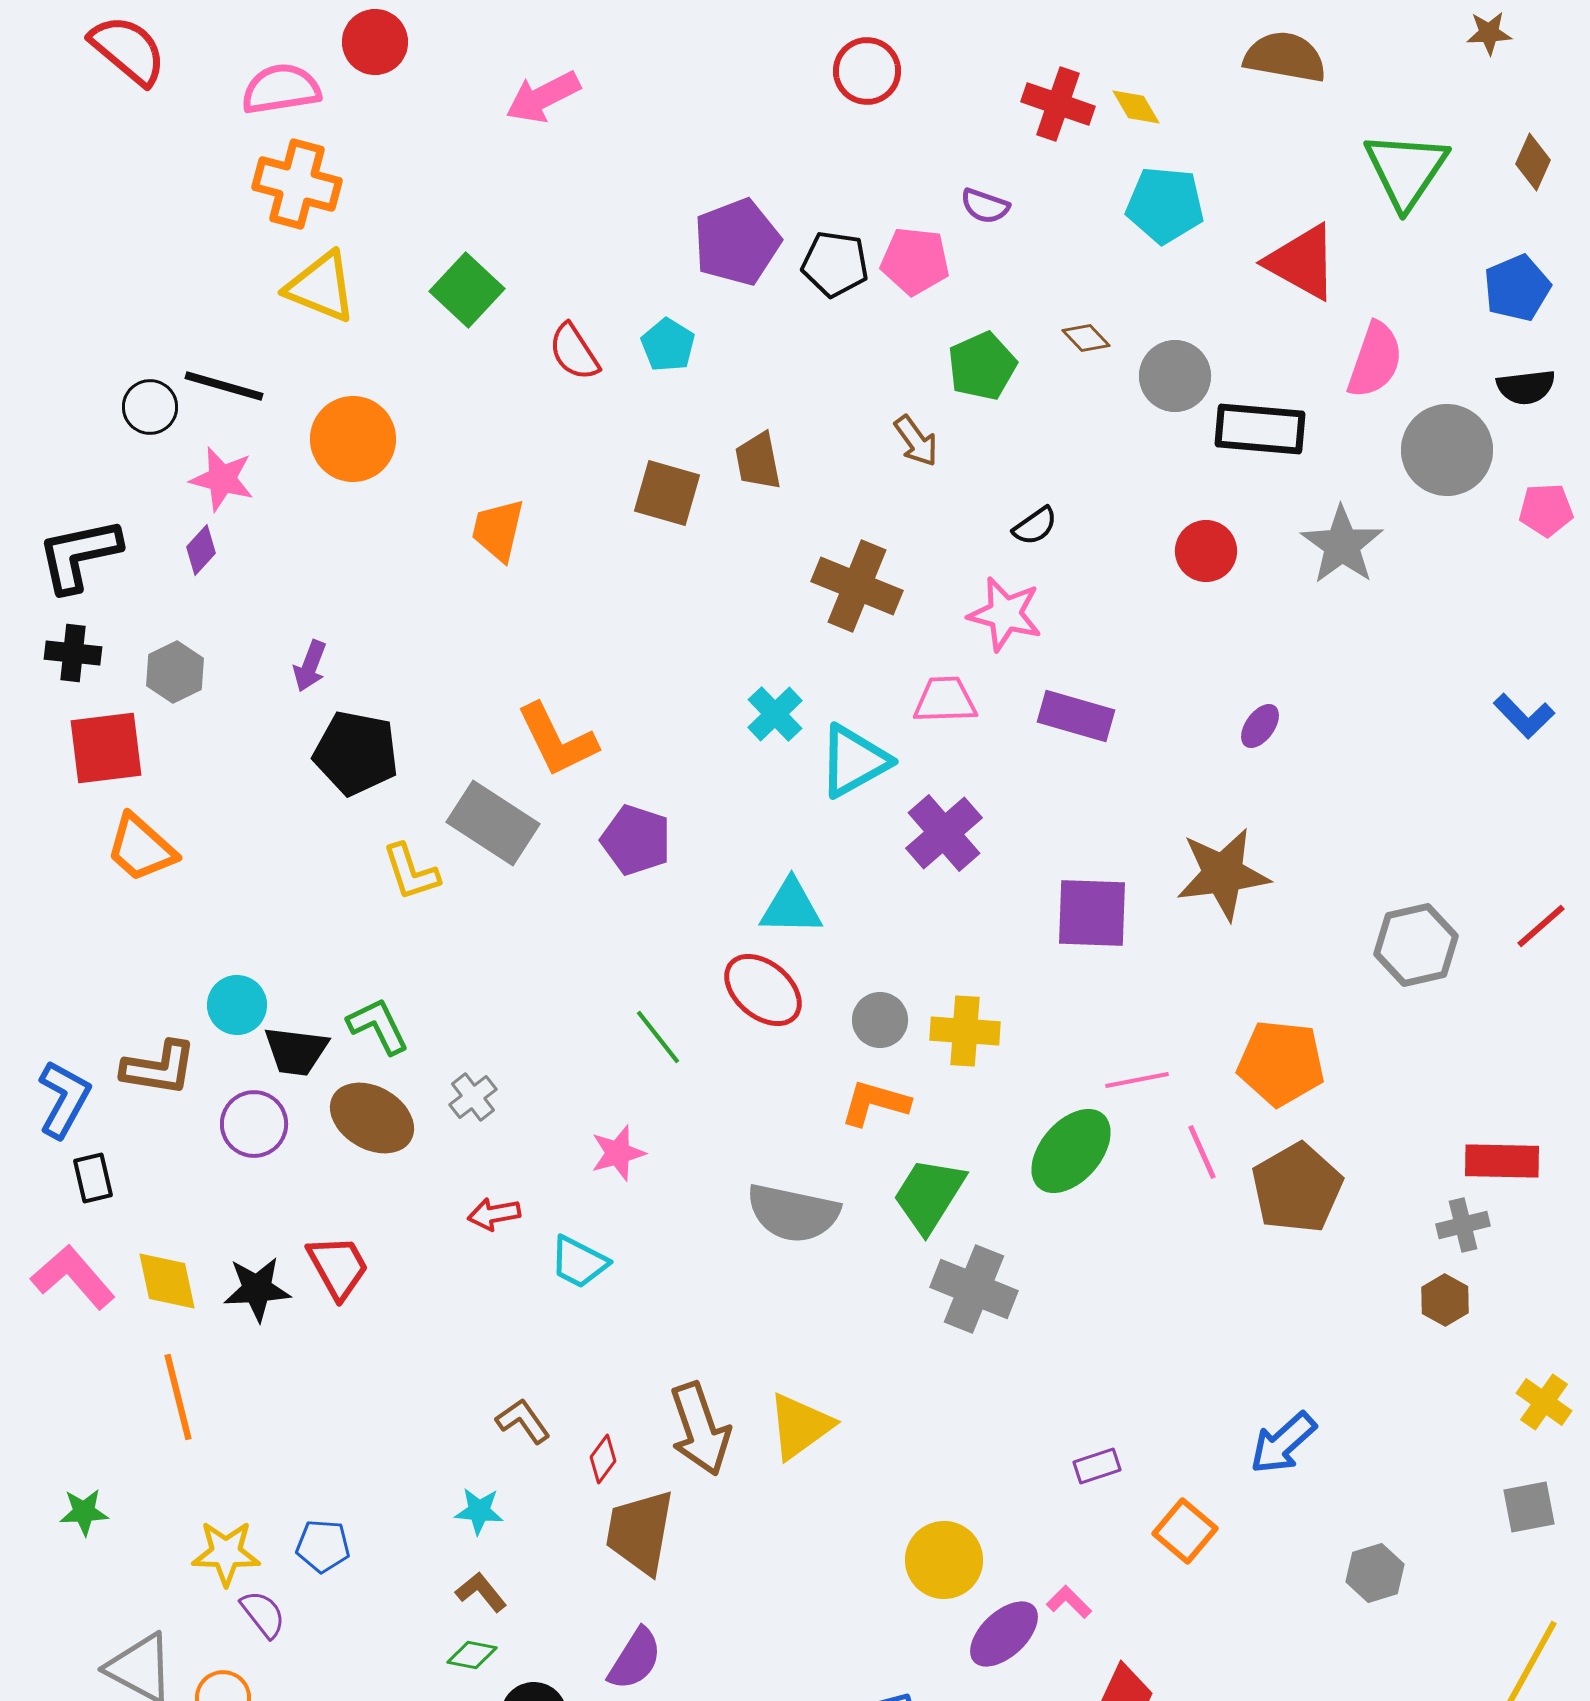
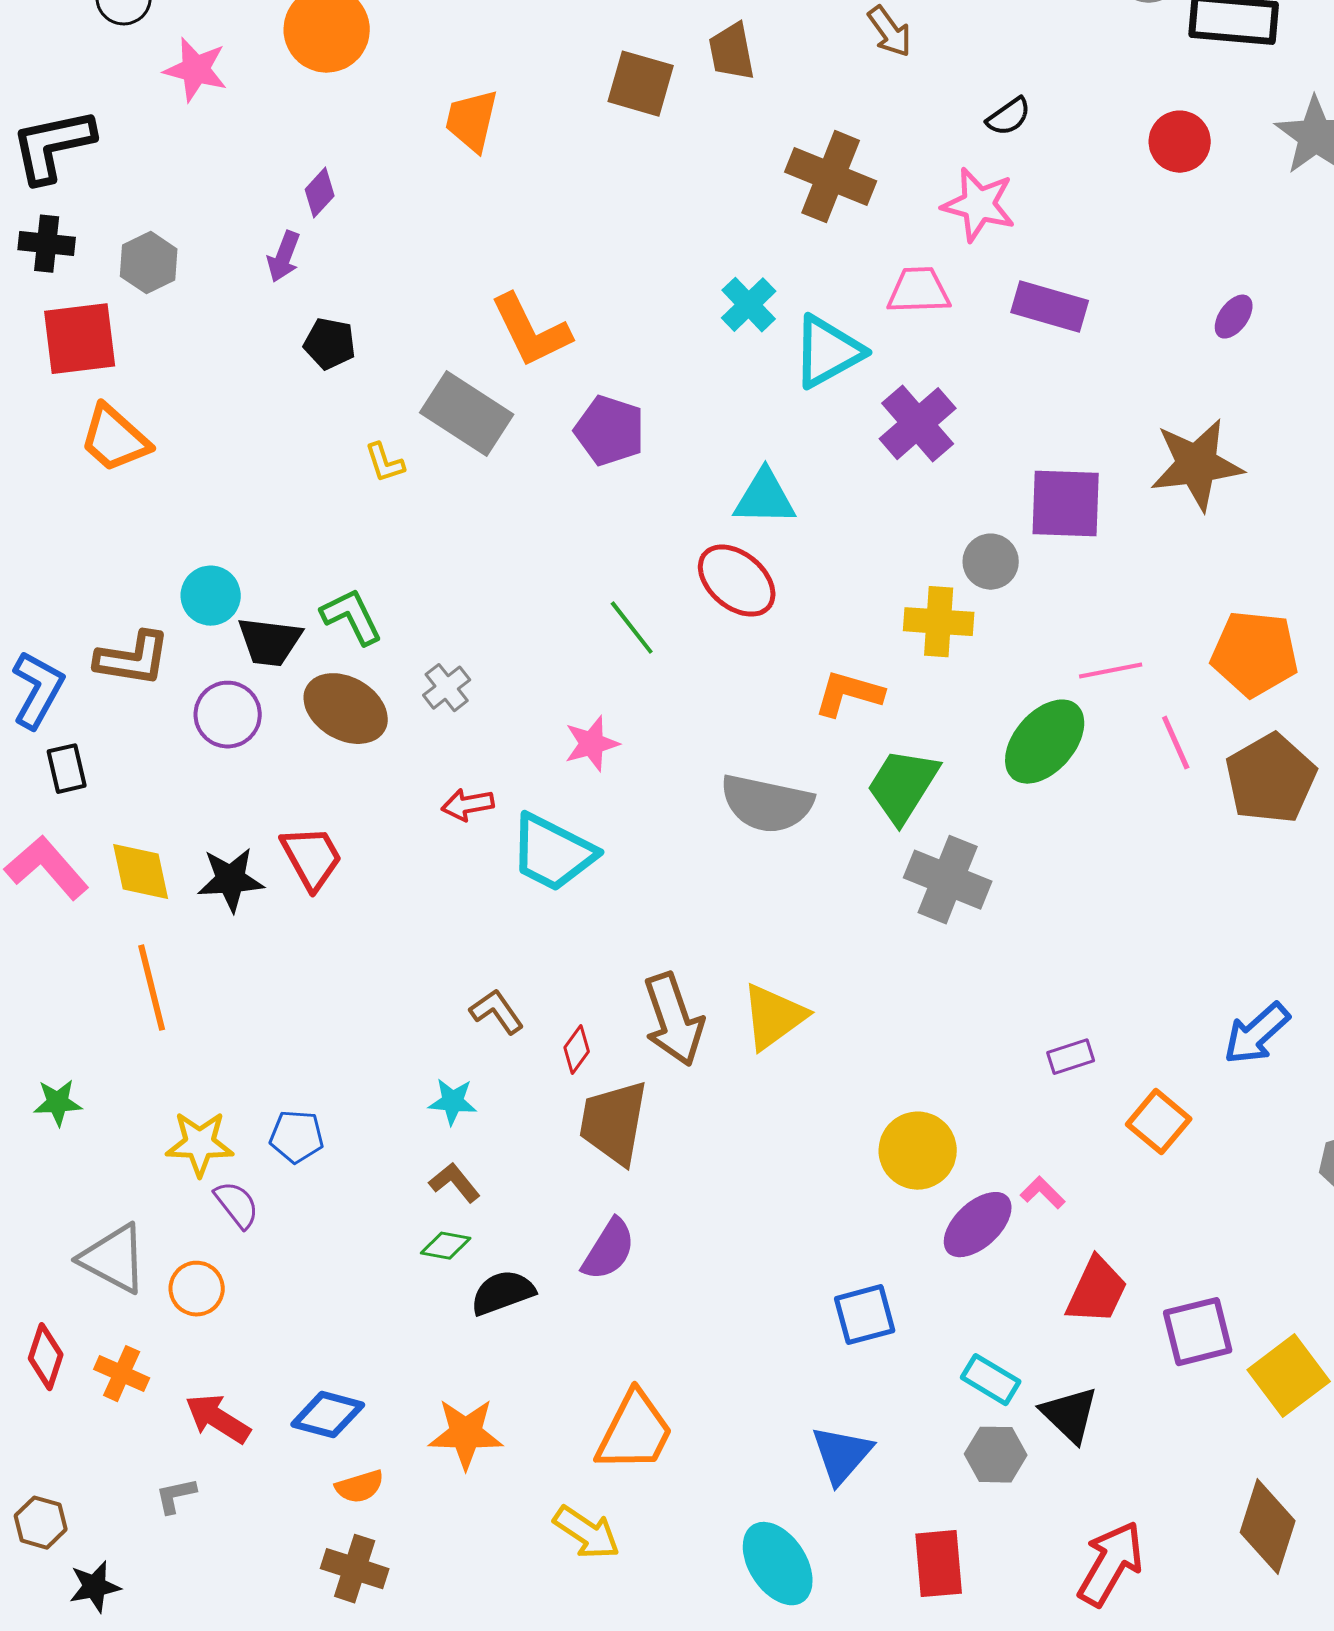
purple diamond: (201, 550) -> (320, 193), moved
black pentagon: (356, 753) -> (330, 344), size x0.6
yellow L-shape: (411, 872) -> (385, 463), size x0.7
gray circle: (880, 1020) -> (991, 562), moved
cyan trapezoid: (579, 1262) -> (553, 853), size x1.5

